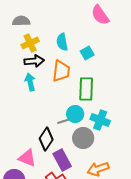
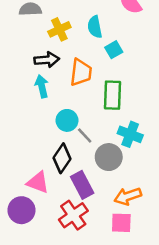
cyan semicircle: (62, 42) -> (95, 27), moved
yellow cross: (30, 43) -> (59, 29), moved
cyan circle: (75, 114) -> (67, 120), moved
gray line: (64, 121) -> (85, 136), turned 64

